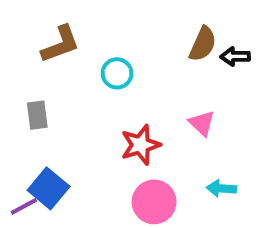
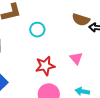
brown semicircle: (203, 44) -> (81, 20), turned 78

